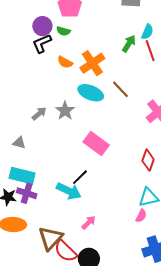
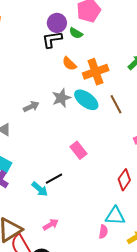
gray star: (65, 111) -> (61, 98), moved
pink rectangle: (96, 143) -> (78, 150), size x0.7
cyan arrow: (69, 191) -> (40, 189), size x0.7
pink semicircle: (141, 216) -> (103, 232), turned -32

